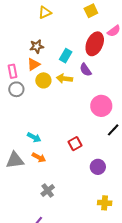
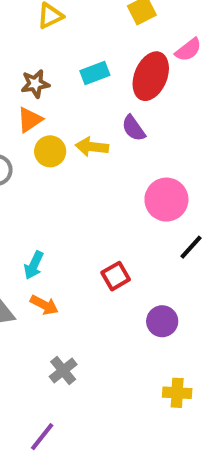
cyan rectangle: (66, 56) -> (95, 73), moved, turned 40
cyan arrow: (34, 137) -> (34, 265), turned 88

